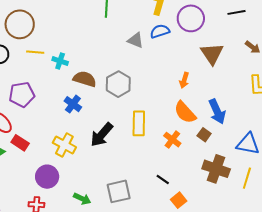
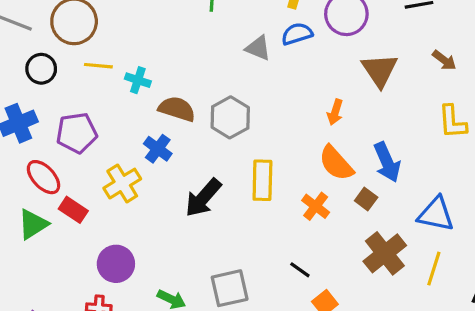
yellow cross: (64, 145) -> (122, 184), moved, turned 30
brown cross: (216, 169) -> (385, 253), turned 32

